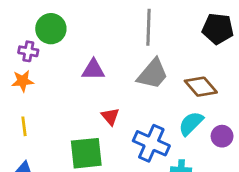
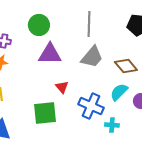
green circle: (51, 29) -> (39, 25), moved
purple triangle: (93, 70) -> (50, 54), size x1.4

